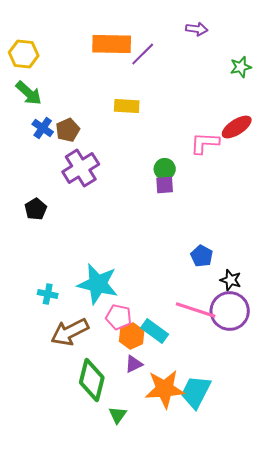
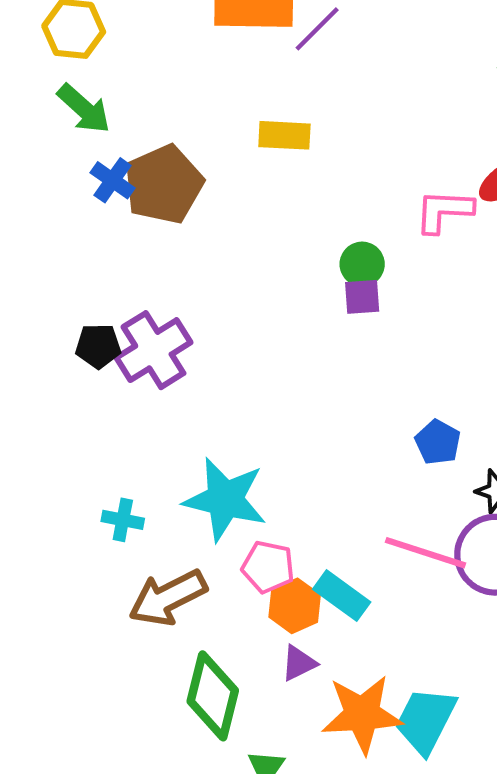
brown pentagon: (68, 130) -> (164, 184), size x1.6
purple cross: (81, 168) -> (153, 350), moved
black pentagon: (36, 209) -> (98, 346), turned 30

